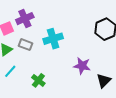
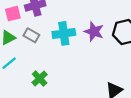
purple star: (82, 66) -> (94, 32), moved

